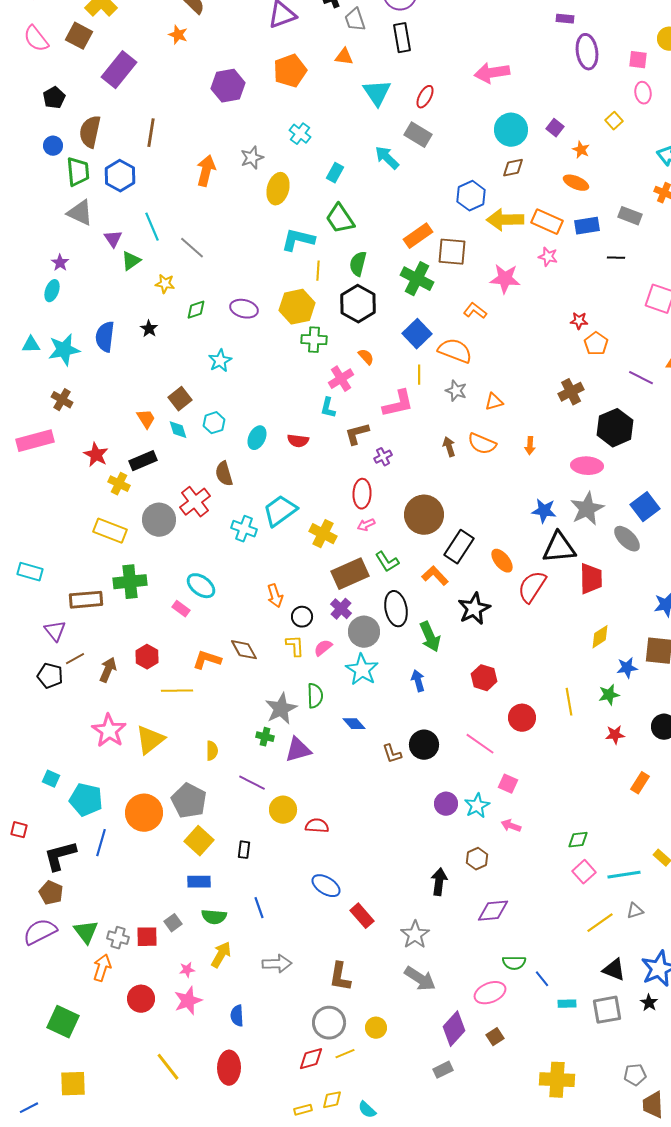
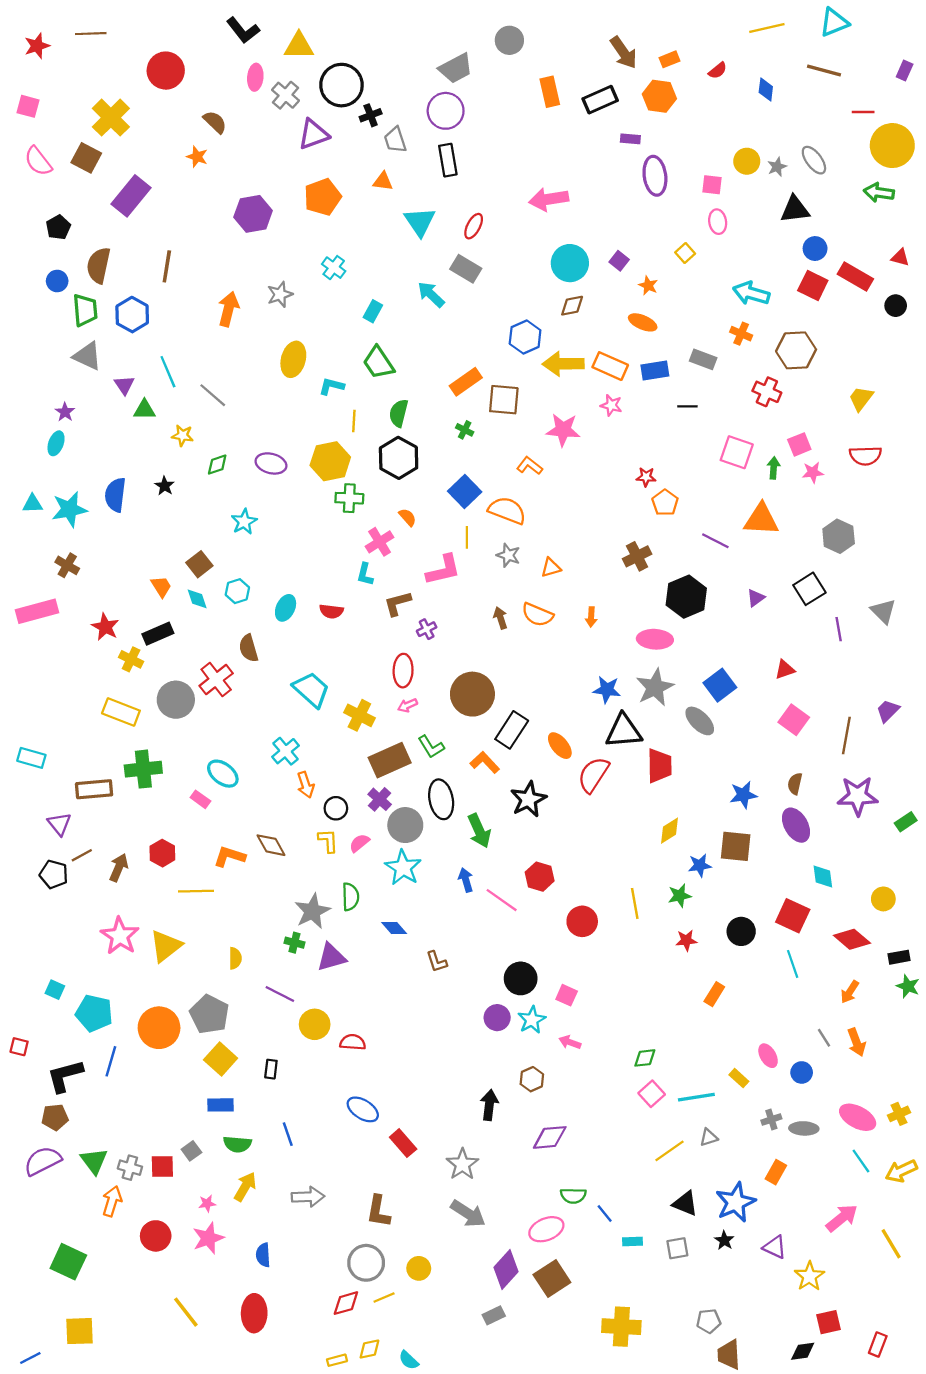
yellow ellipse: (278, 189) -> (293, 359), moved
cyan L-shape: (298, 240) -> (331, 386), size x0.7
green triangle: (131, 261) -> (144, 410), turned 35
green cross: (417, 279) -> (465, 430), size x0.5
cyan trapezoid: (280, 511) -> (311, 690), turned 78
cyan cross: (244, 529) -> (286, 751), moved, turned 30
pink line: (480, 744) -> (502, 900), moved
black circle: (424, 745) -> (521, 978), moved
brown pentagon: (51, 893) -> (55, 1117), turned -30
gray square: (607, 1010) -> (677, 1248), size x0.7
brown square: (495, 1037) -> (552, 1278), size x1.8

